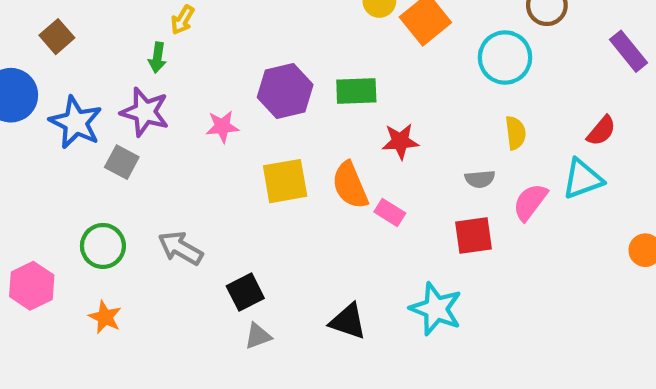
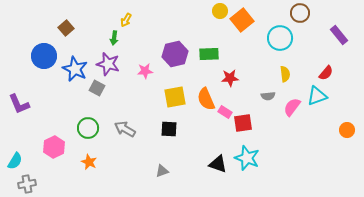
red square: (474, 236) -> (243, 123), moved
black square: (245, 292) -> (169, 129), moved, turned 30
black triangle: (348, 321) -> (218, 164), moved

